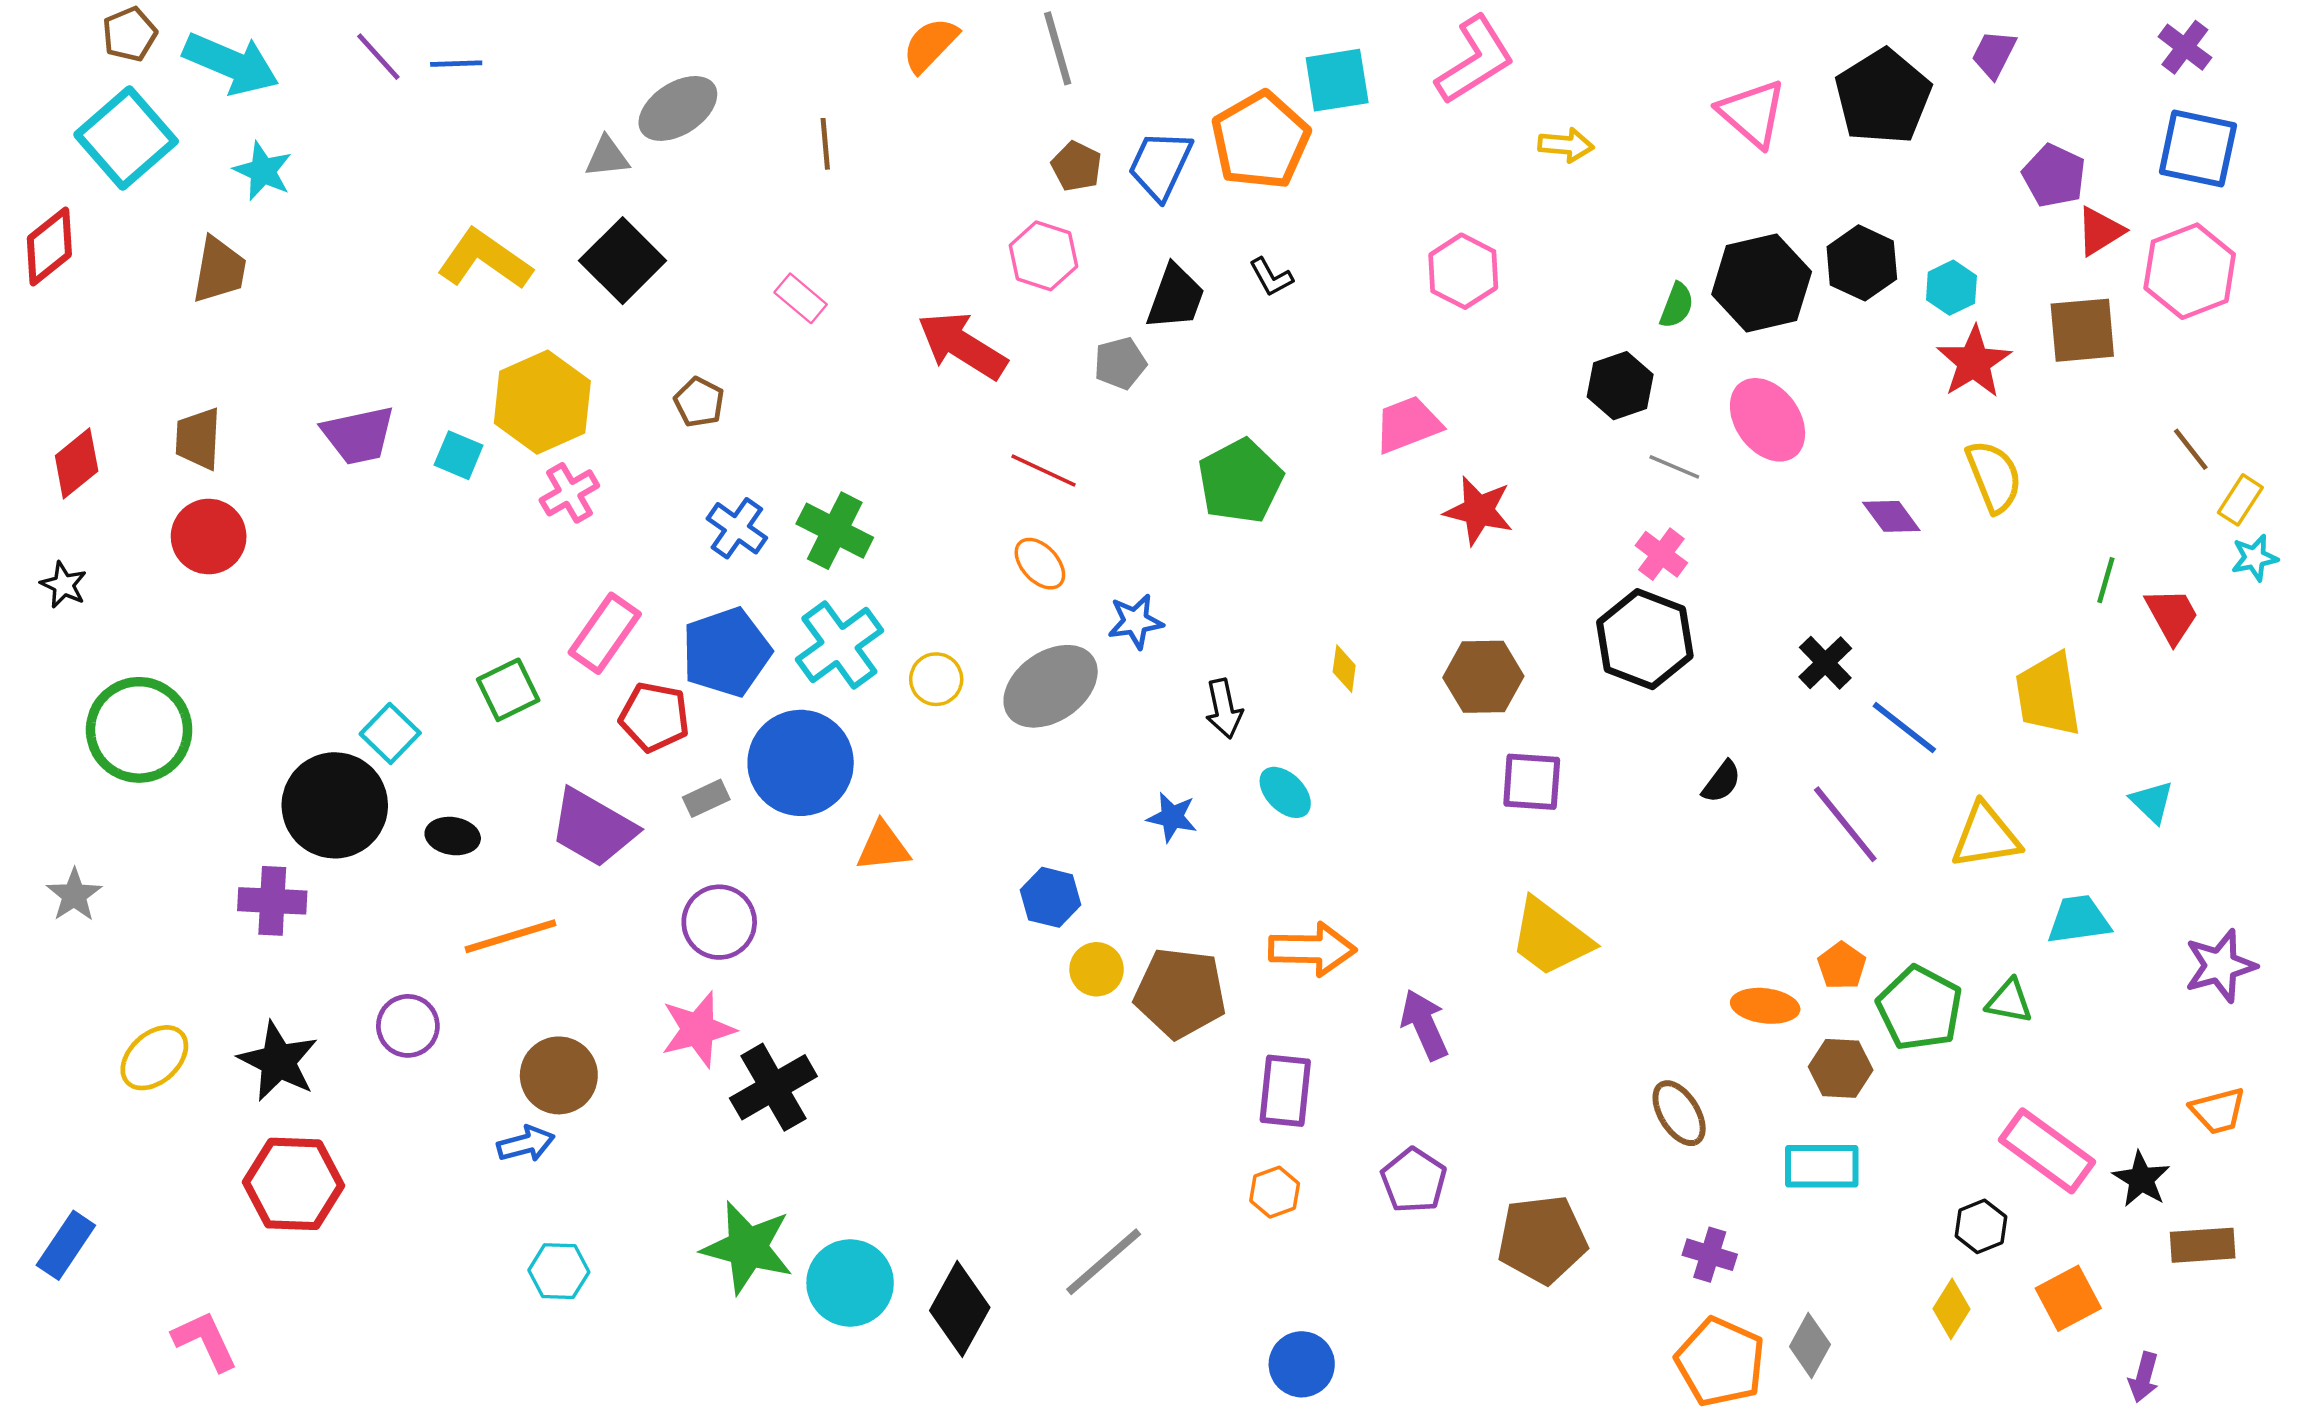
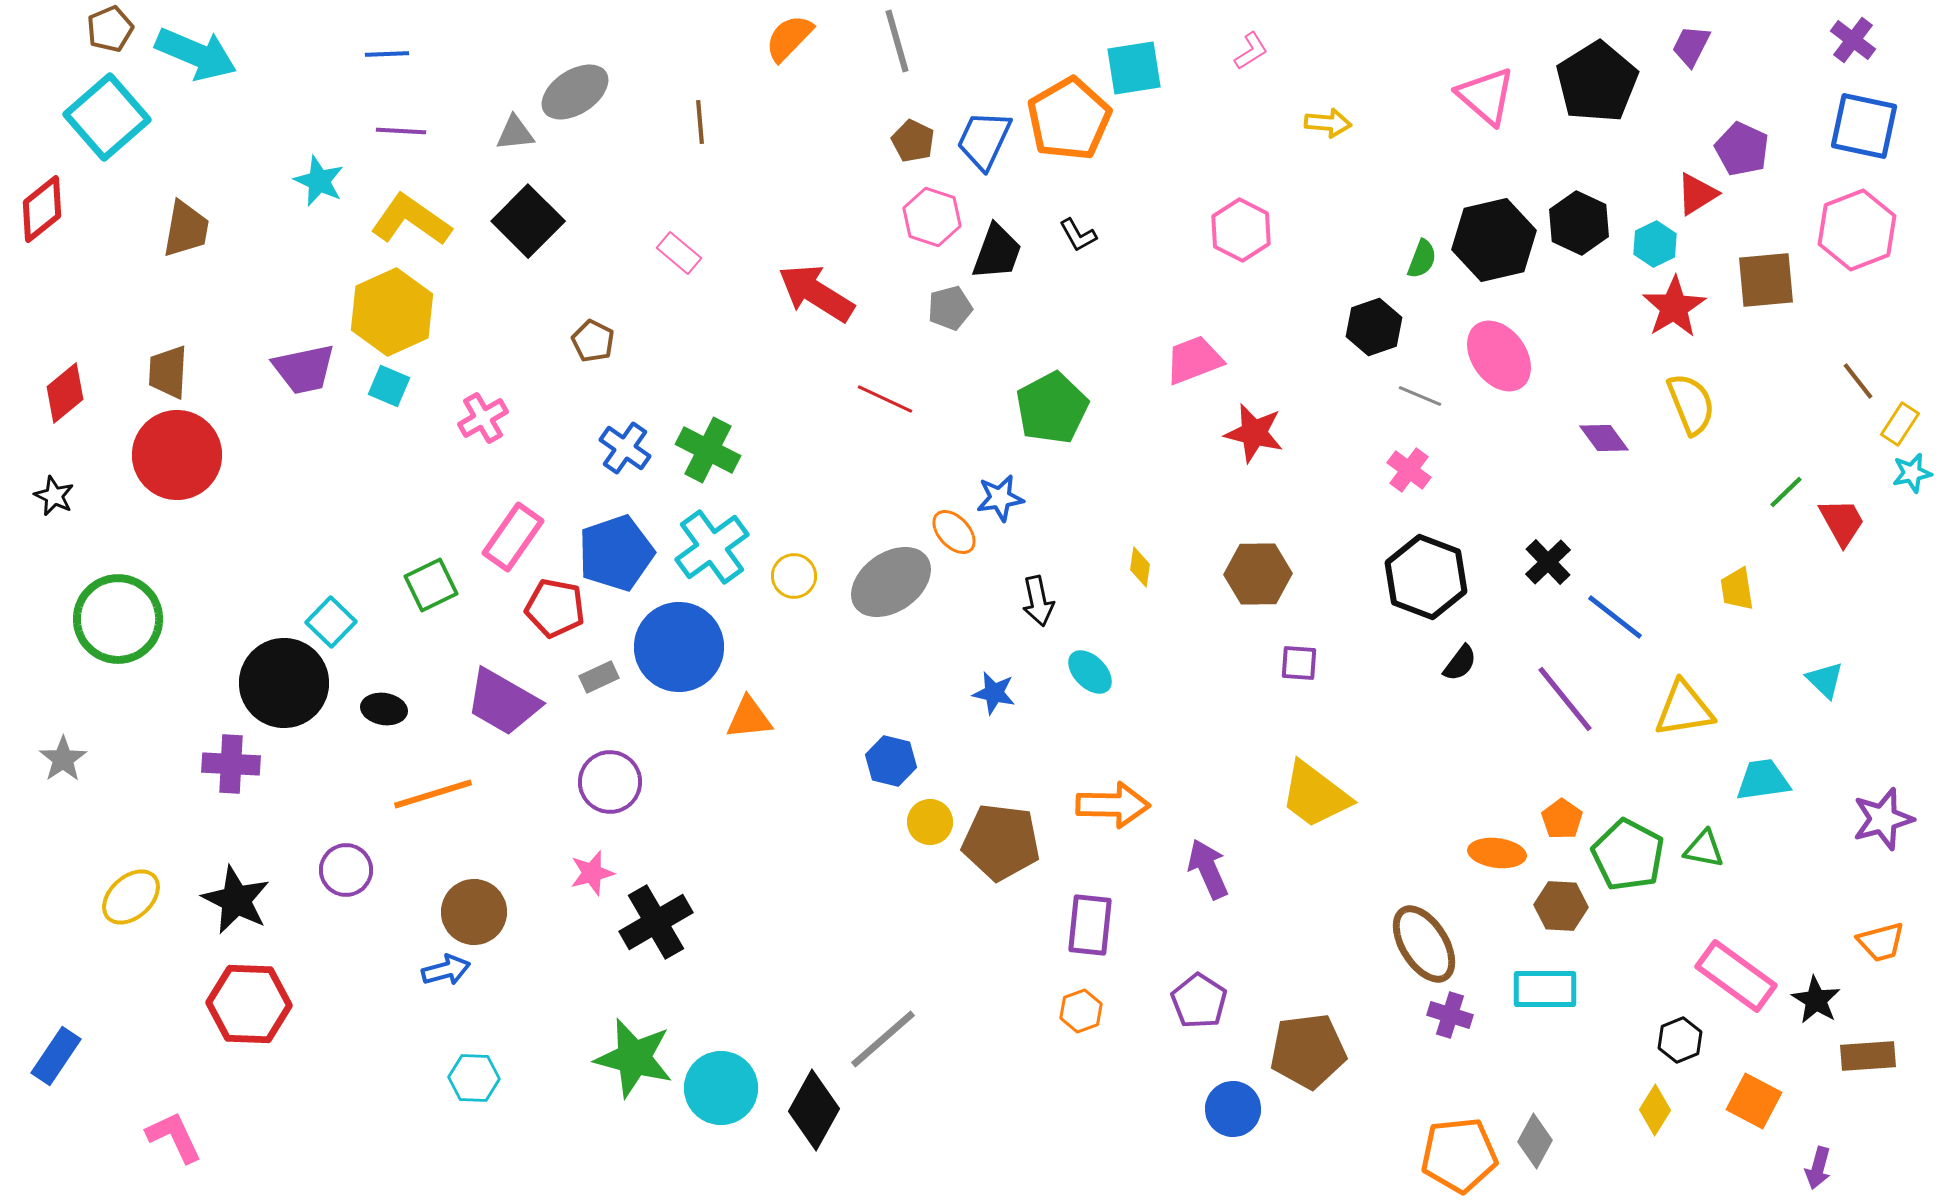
purple line: (378, 57) -> (401, 131), moved, turned -45
pink L-shape: (1475, 60) -> (1251, 51), size x0.5
cyan star: (263, 171) -> (319, 181), moved
red triangle: (2100, 231) -> (1697, 194), moved
pink hexagon: (1043, 256) -> (932, 217), moved
yellow hexagon: (542, 402) -> (392, 312), moved
red circle: (209, 537) -> (177, 455), size x1.4
orange ellipse: (1040, 564) -> (954, 532), moved
green line: (2106, 580) -> (1786, 492), turned 30
blue star: (1135, 621) -> (1000, 498), moved
black hexagon: (1645, 639) -> (1426, 577), moved
yellow trapezoid: (2048, 695) -> (1737, 589), size x0.6
purple square: (1532, 782) -> (1299, 663), size x0.7
pink star: (698, 1029) -> (592, 873), size x0.7
brown ellipse: (1679, 1113) -> (1424, 944), size x1.4
purple cross: (1710, 1255) -> (1450, 1015), moved
gray line: (1104, 1262) -> (883, 1039), moved
orange square: (2068, 1298) -> (1754, 1101), turned -34
orange pentagon: (1720, 1362) -> (1459, 1155), turned -30
blue circle: (1302, 1364) -> (1233, 1109), moved

